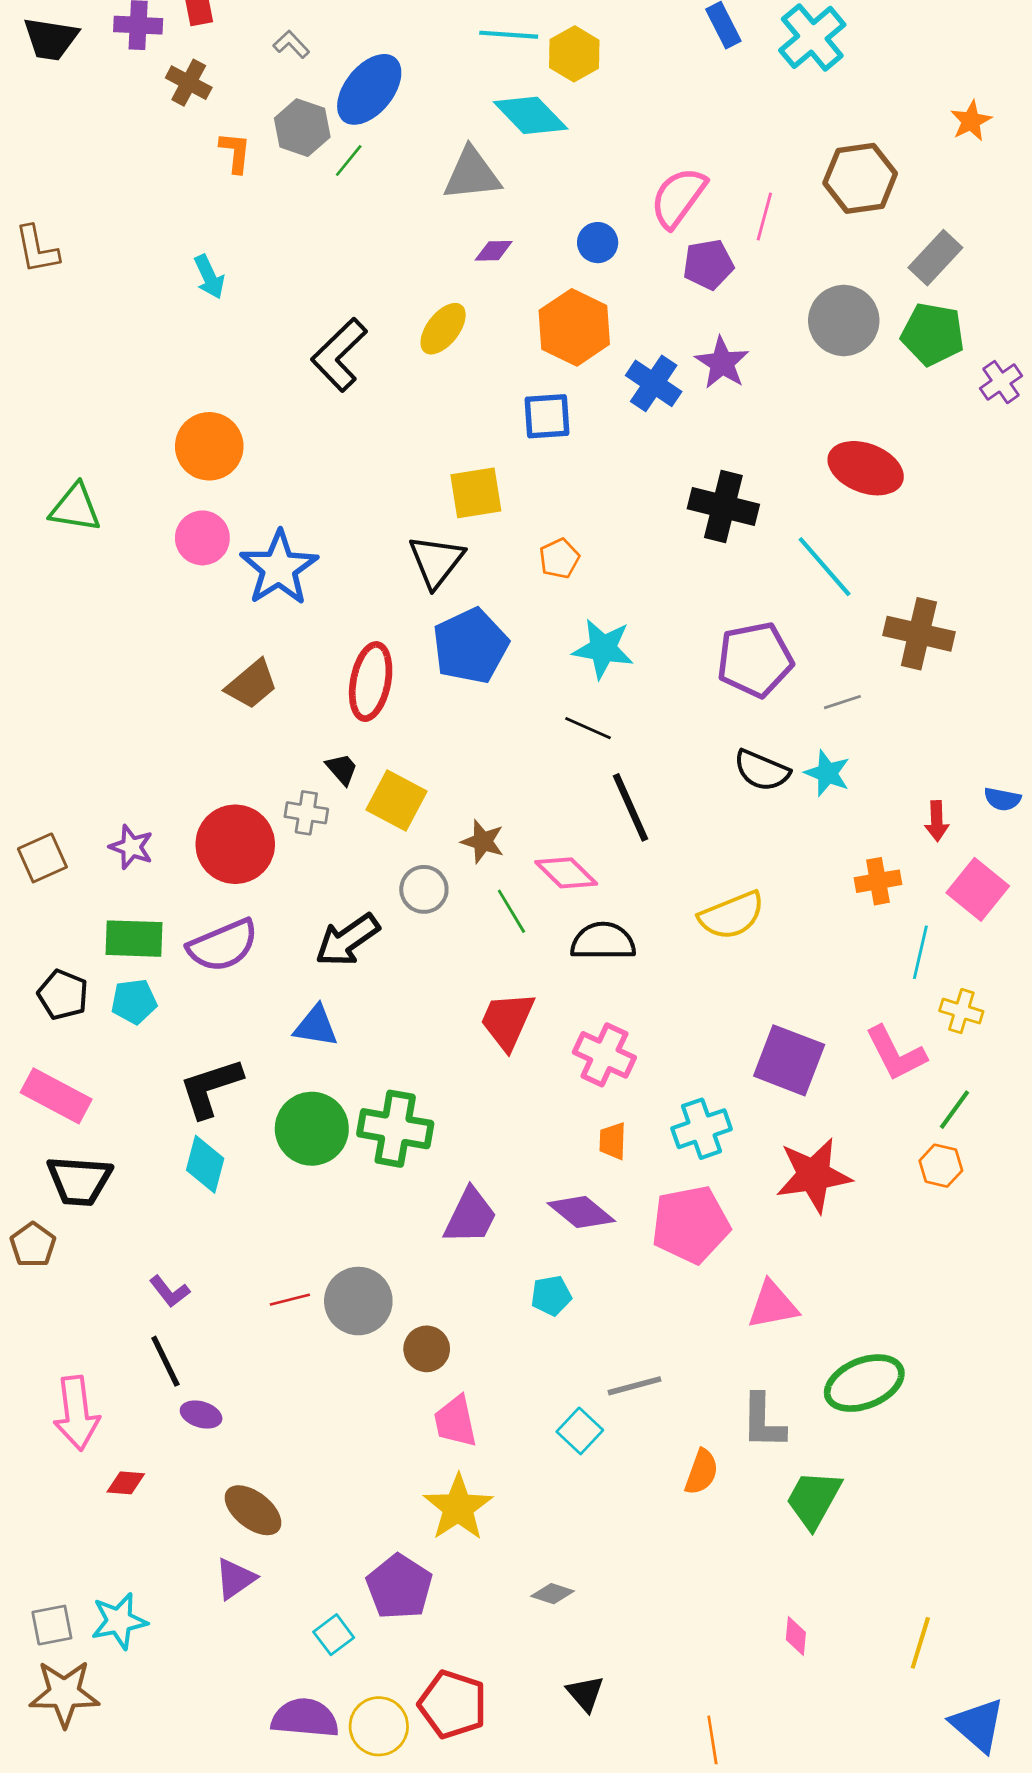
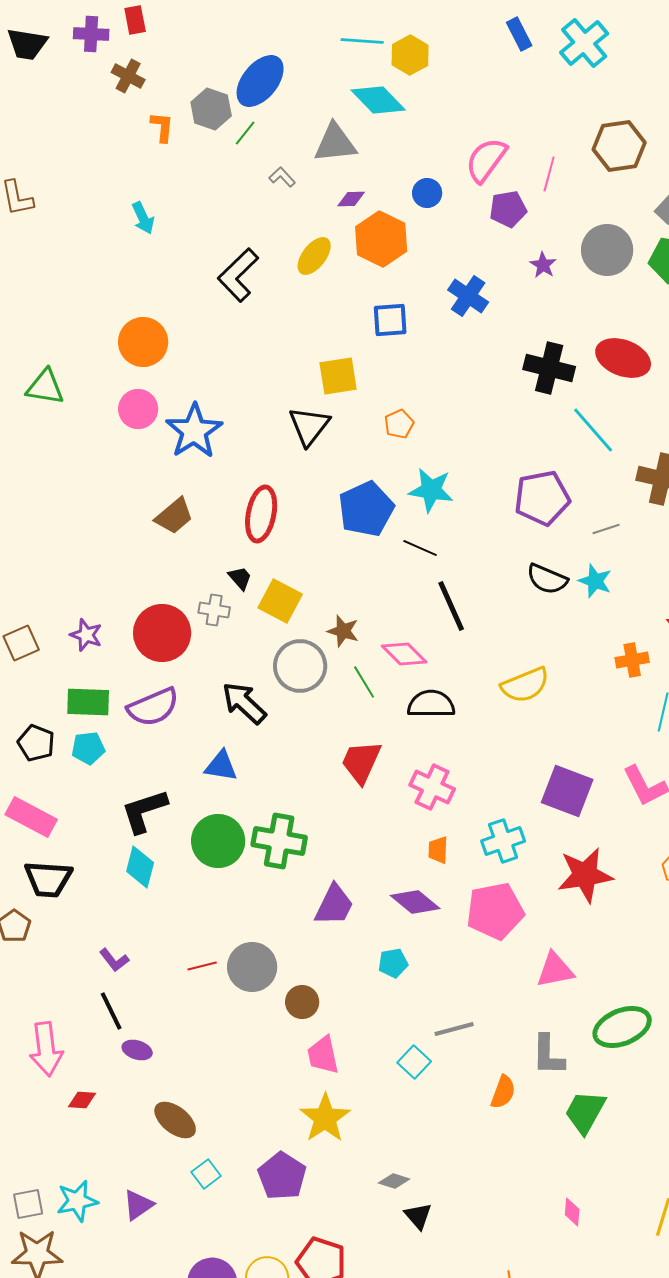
gray L-shape: (291, 44) -> (282, 177), moved
orange hexagon: (574, 327) -> (381, 239), moved
purple star: (722, 363) -> (543, 265), moved, size x0.7
black cross: (723, 506) -> (549, 368), moved
blue pentagon: (470, 646) -> (366, 509), moved
gray circle: (424, 889) -> (300, 666), size x1.5
black arrow: (347, 940) -> (244, 703), turned 78
purple triangle: (235, 1579) -> (138, 1205), moved
cyan square: (334, 1635) -> (206, 1174), moved
black triangle: (585, 1693) -> (418, 1216), moved

